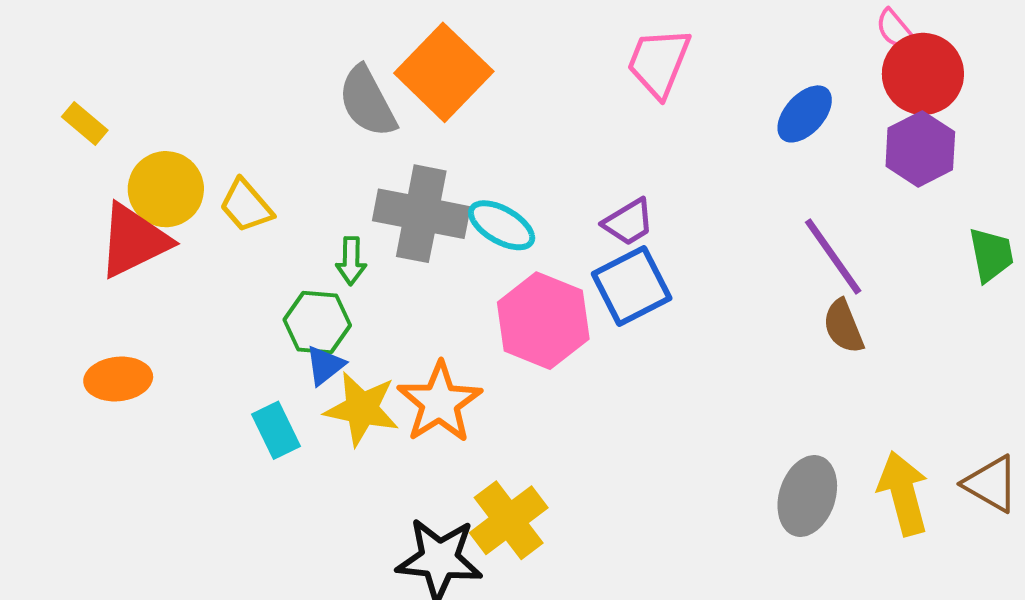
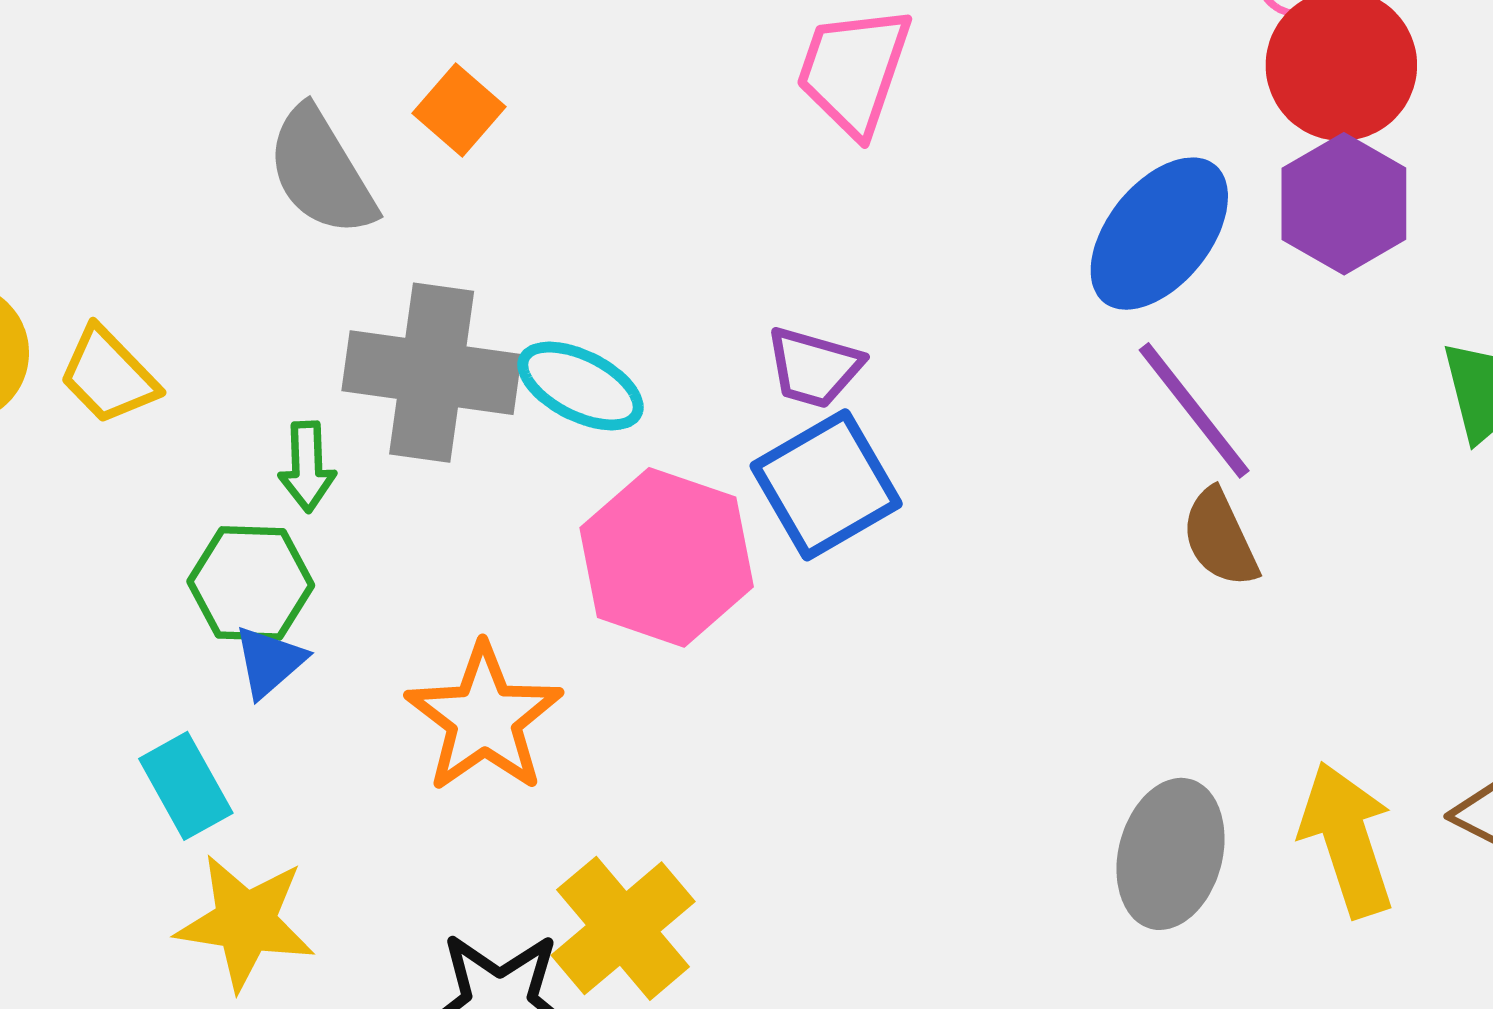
orange square: (444, 72) -> (459, 110), size x0.5
blue ellipse: (805, 114) -> (1159, 234), moved, size x1.4
purple trapezoid: (628, 222) -> (814, 367), turned 50
yellow star: (362, 409) -> (245, 922), moved

